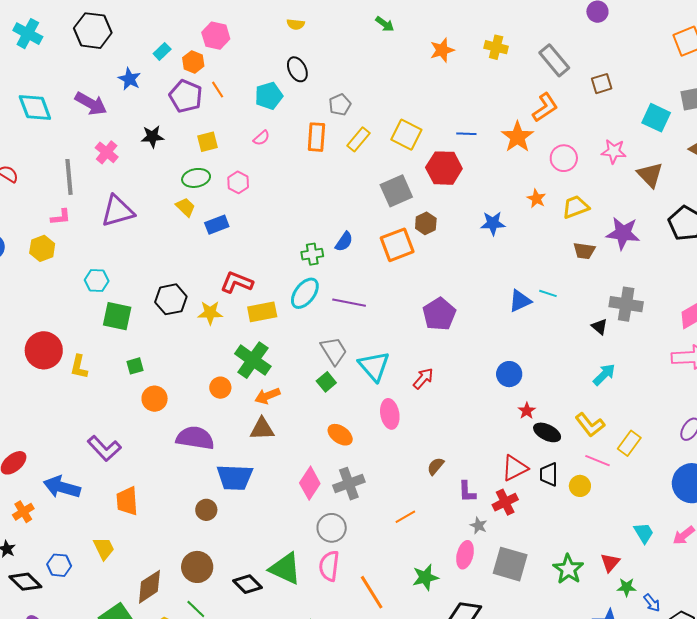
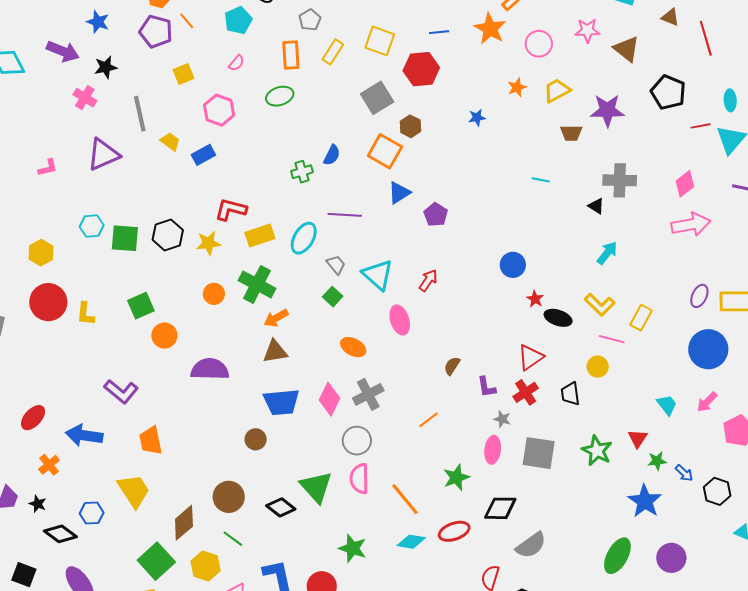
black star: (152, 137) -> (106, 67), moved
gray line: (69, 177) -> (140, 114), moved
green ellipse: (196, 178) -> (280, 96), moved
pink hexagon: (238, 182) -> (219, 110), size x1.4
orange star: (536, 199) -> (517, 87), turned 30
blue star: (493, 223) -> (477, 118), size x0.7
orange square: (397, 245) -> (385, 151), turned -32
yellow hexagon: (42, 248) -> (41, 253), moved
cyan ellipse: (305, 293) -> (304, 238), moved
blue triangle: (520, 301) -> (399, 193), moved
purple pentagon: (439, 314) -> (436, 215), size x0.7
green square: (117, 316) -> (125, 238), moved
gray trapezoid: (334, 351) -> (336, 265), size x0.7
green square: (135, 366) -> (141, 306), size x1.5
orange circle: (220, 388) -> (214, 294), moved
black trapezoid: (549, 474) -> (570, 394), moved
blue trapezoid: (235, 477) -> (281, 402), moved
brown circle: (206, 510) -> (256, 439), moved
yellow trapezoid: (104, 548) -> (134, 491), size x1.5
green triangle: (285, 569) -> (316, 487), turned 30

